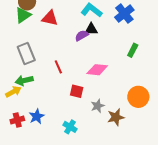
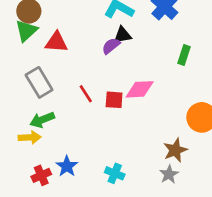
red triangle: (50, 18) -> (56, 42), moved
red square: (77, 91) -> (114, 100), moved
yellow arrow: (13, 92) -> (30, 137), turned 35
gray star: (98, 106) -> (169, 174), moved

